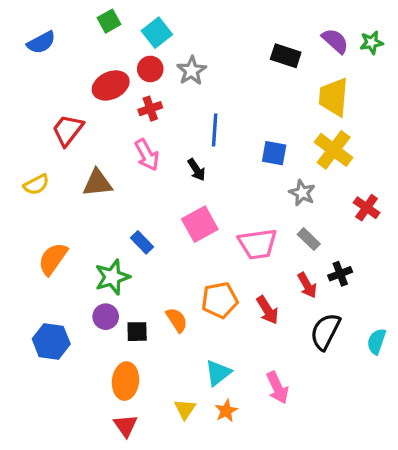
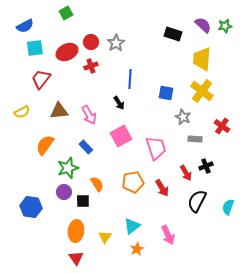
cyan square: (157, 33) -> (35, 48), moved, turned 30
pink arrow: (147, 155) -> (89, 115), moved
gray rectangle: (309, 239) -> (195, 139), moved, turned -40
pink trapezoid: (258, 244) -> (156, 148), turned -100
orange semicircle: (53, 259) -> (45, 145), moved
orange semicircle: (177, 320) -> (97, 184), moved
yellow triangle: (185, 409) -> (105, 237), moved

